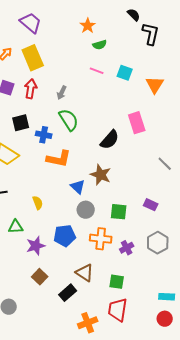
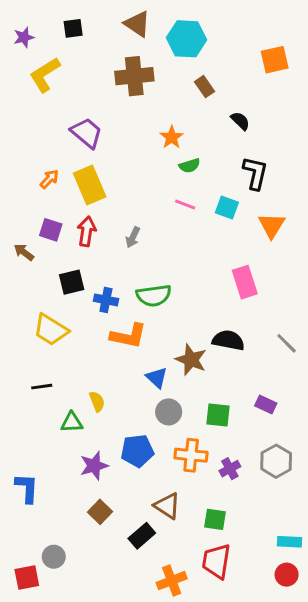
black L-shape: (151, 34) -> (255, 173), moved
green semicircle: (69, 120) -> (154, 296), moved, turned 115
black semicircle: (110, 140) -> (228, 340), moved, turned -120
green triangle: (16, 227) -> (72, 422), moved

